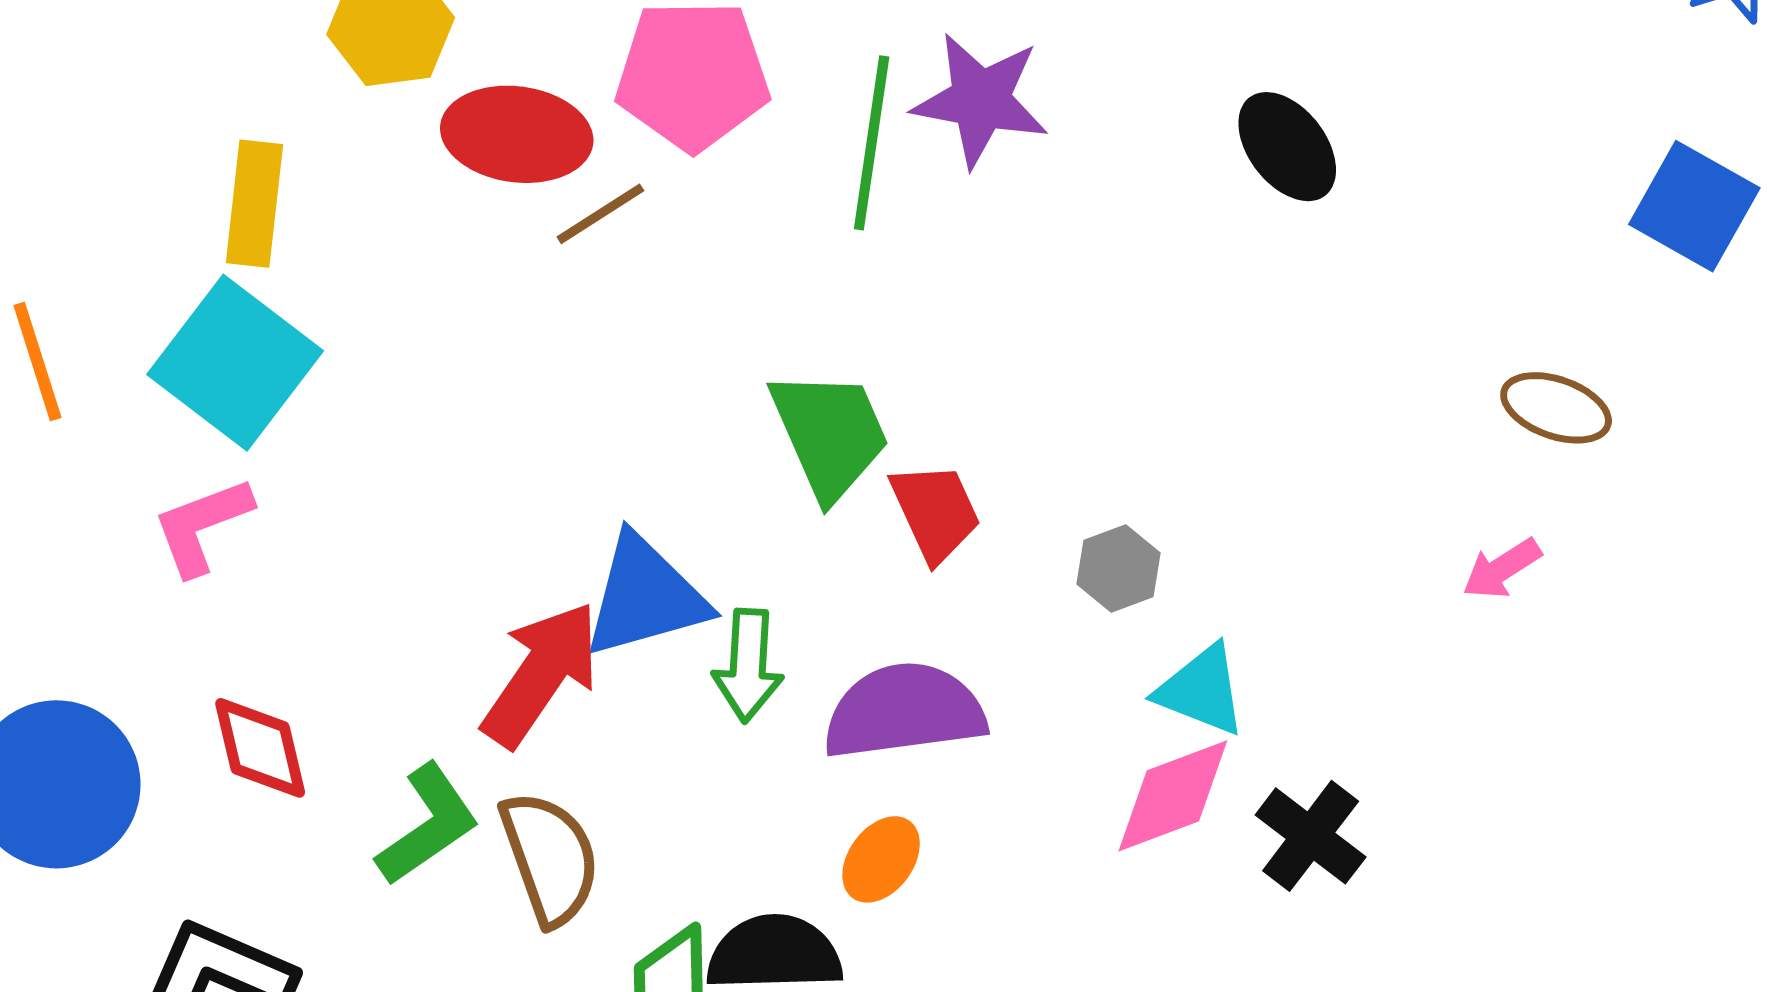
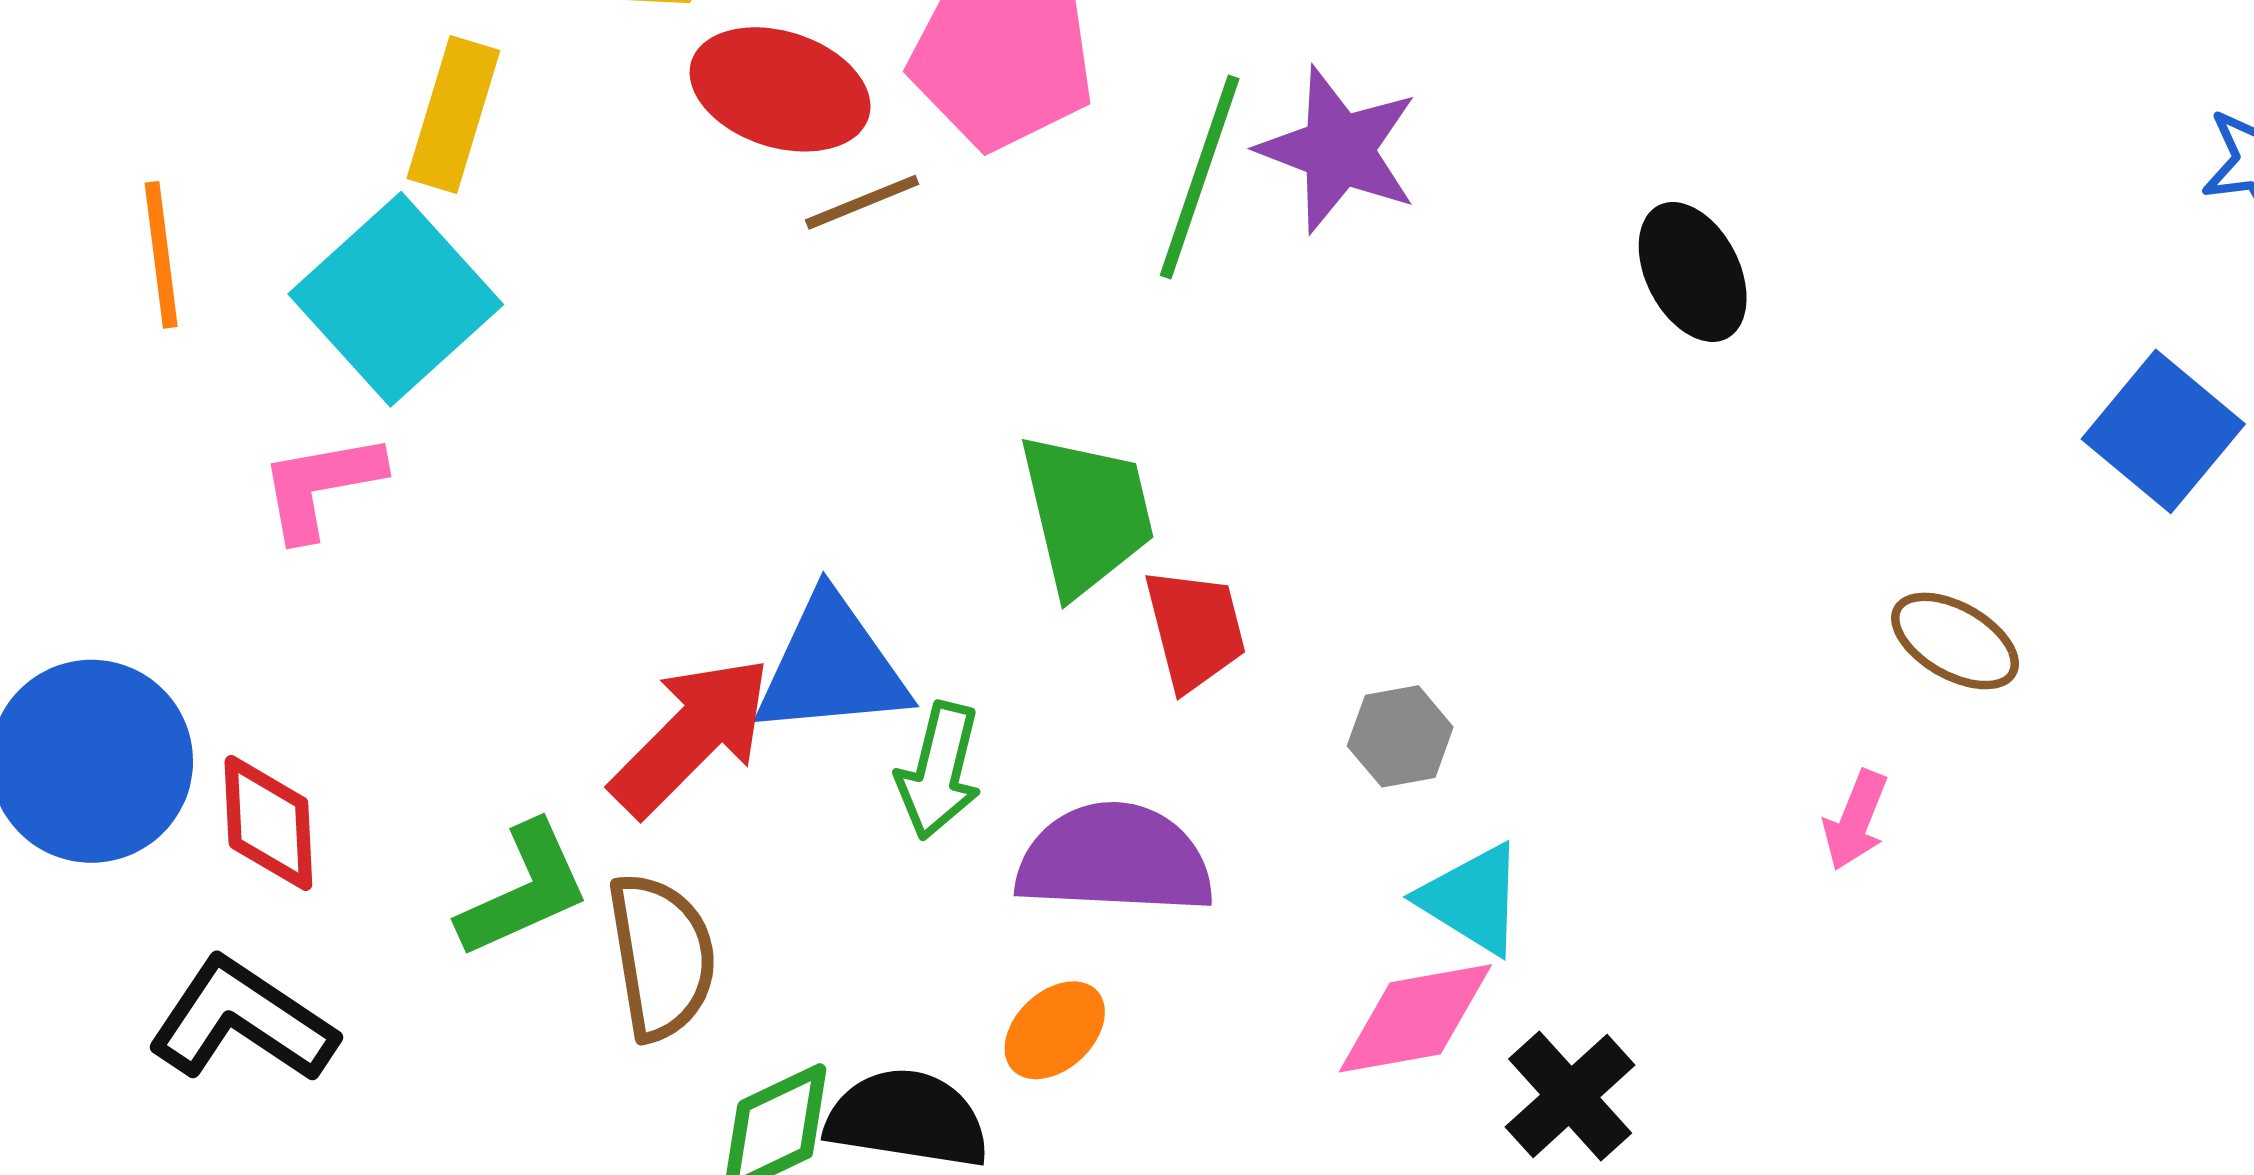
pink arrow: (1502, 569) -> (1855, 820), turned -46
red diamond: (260, 748) -> (268, 823), moved

